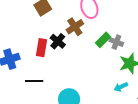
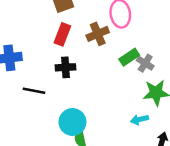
black cross: (58, 41) -> (66, 67), moved, turned 35
red rectangle: (41, 48) -> (62, 34), moved

